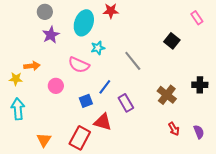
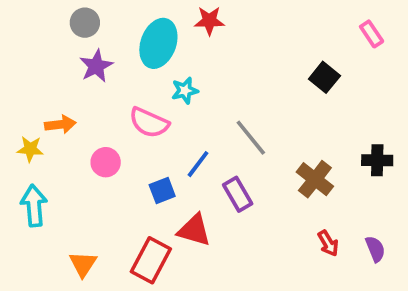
gray line: (133, 61) -> (251, 138), moved

